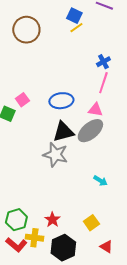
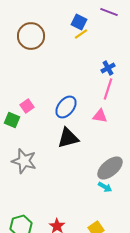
blue ellipse: (61, 101) -> (66, 107), turned -45
gray ellipse: (90, 131) -> (110, 168), moved
gray star: (55, 155) -> (24, 161), moved

